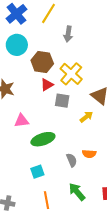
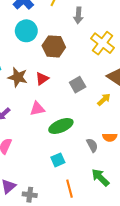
yellow cross: (71, 74) -> (103, 43), moved
red triangle: (47, 85) -> (42, 79), moved
gray square: (62, 101) -> (78, 85), turned -35

